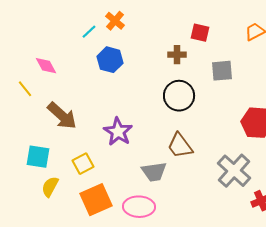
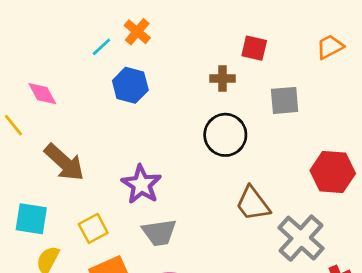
brown trapezoid: (180, 146) -> (253, 204), moved
gray trapezoid: (154, 172) -> (159, 233), moved

